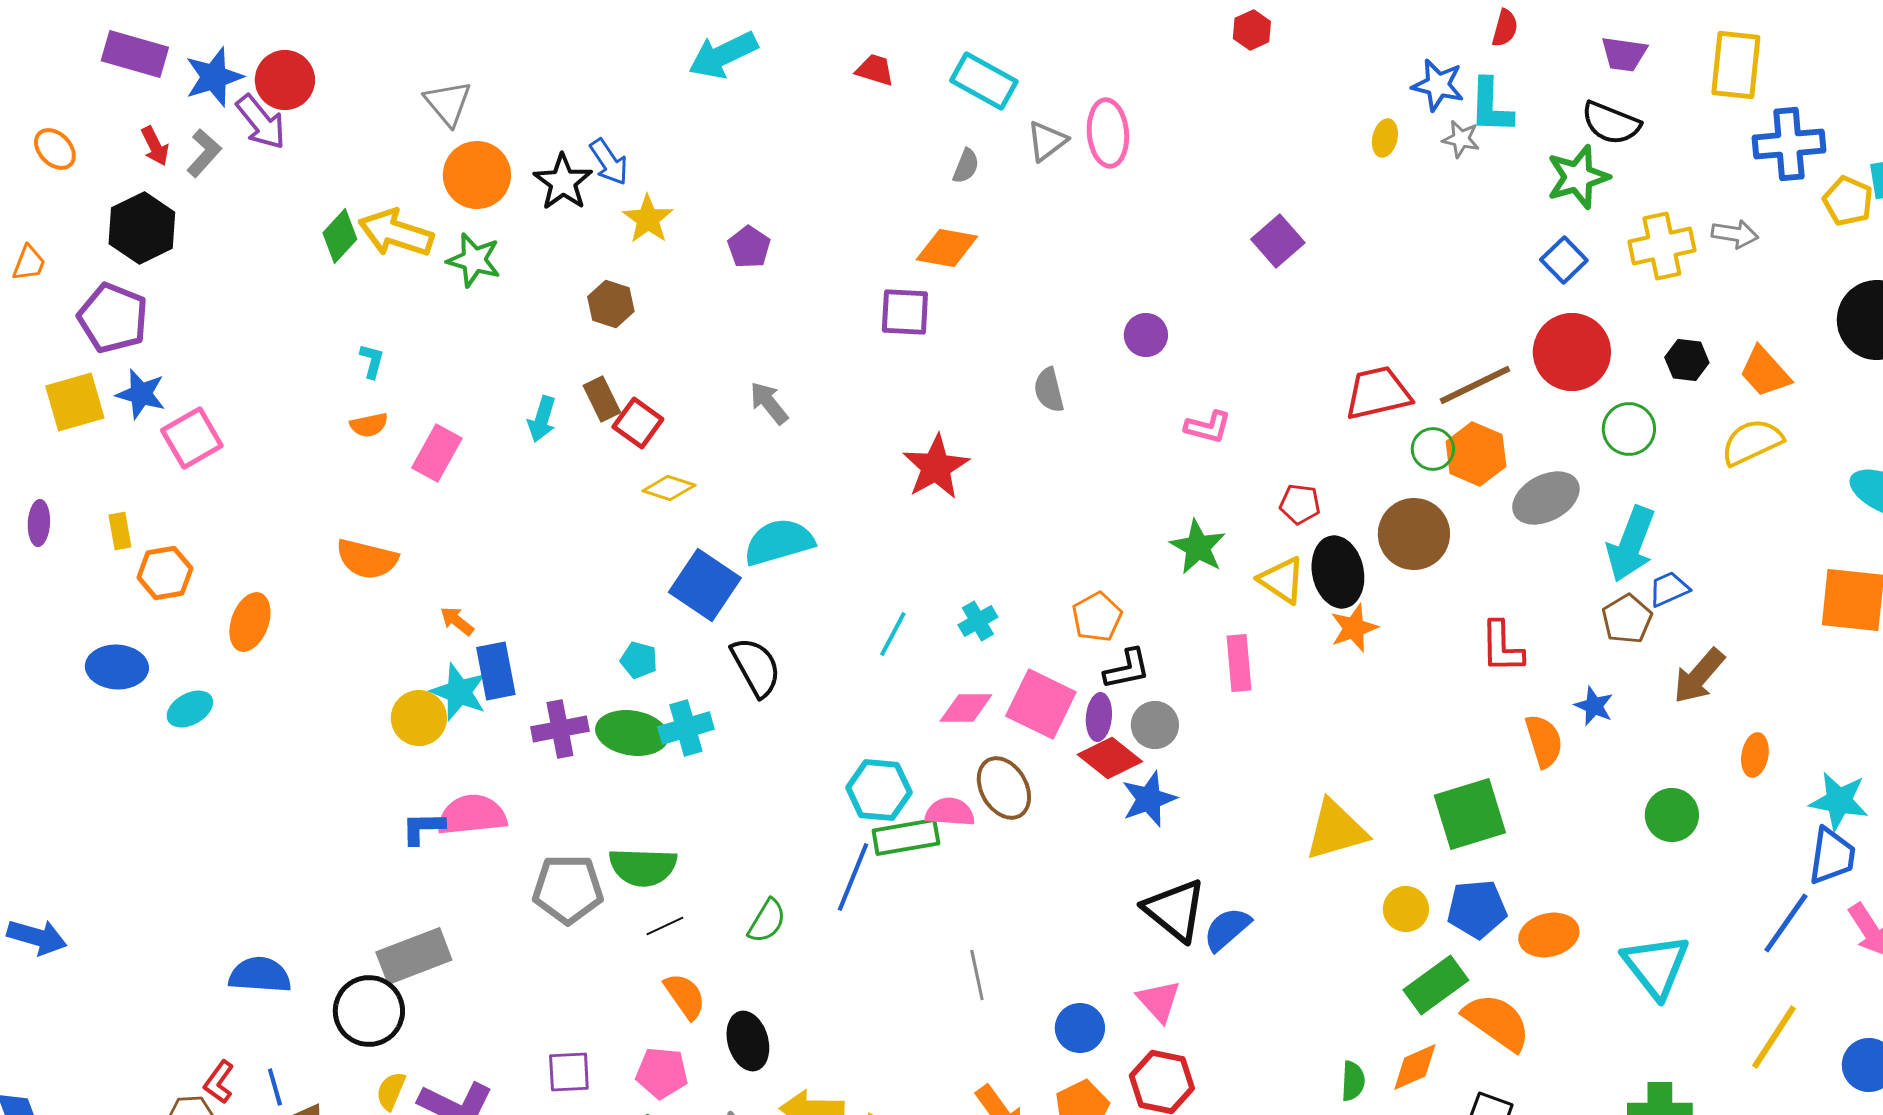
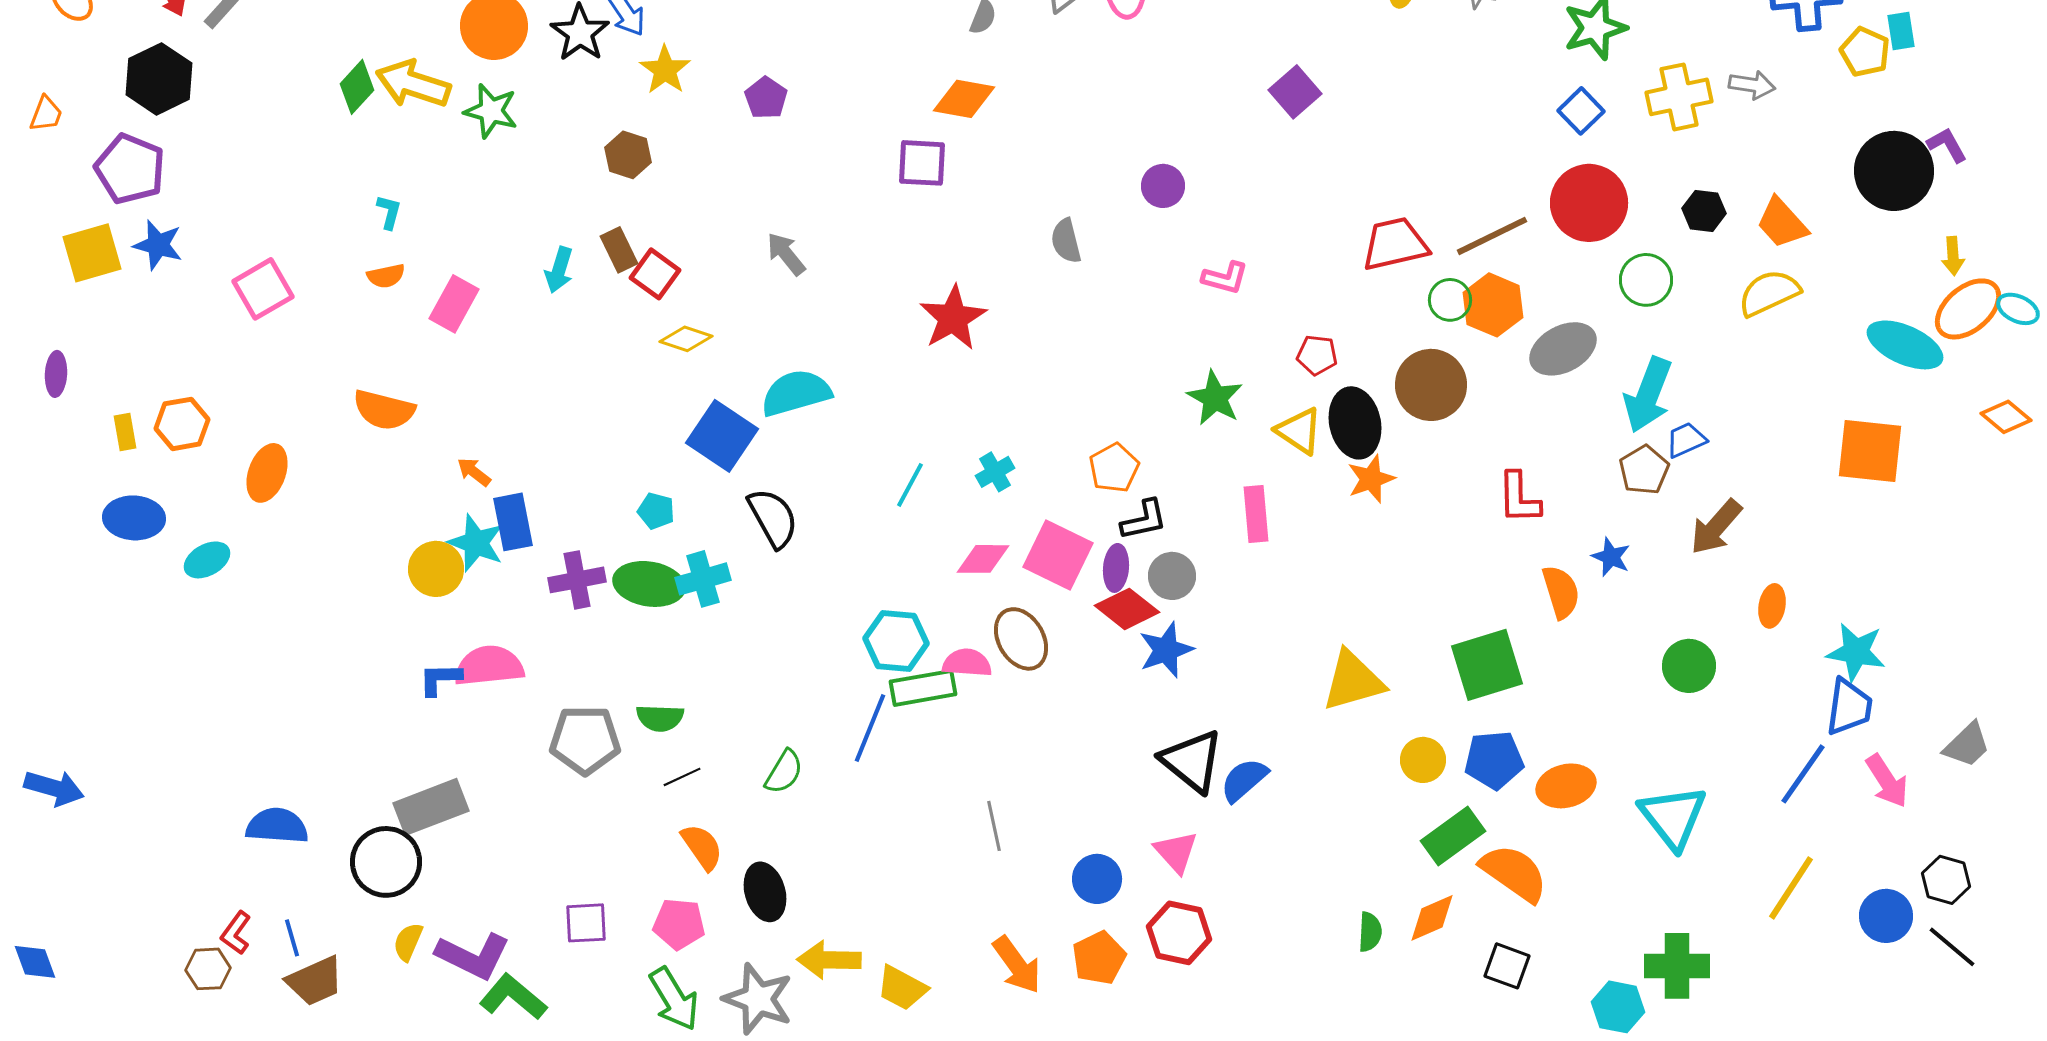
pink square: (192, 438) -> (263, 289), moved
yellow rectangle: (120, 531) -> (125, 432), moved
green semicircle: (643, 867) -> (660, 718), size x0.7

